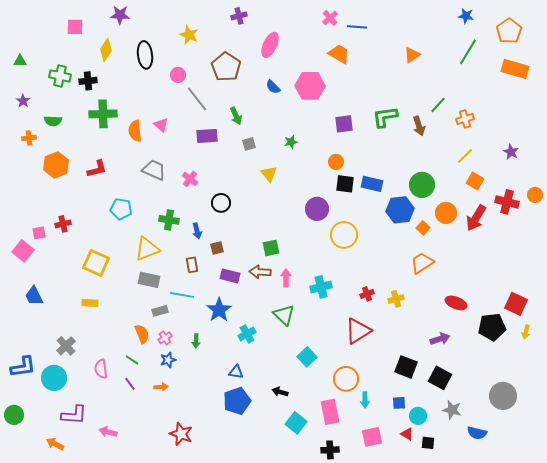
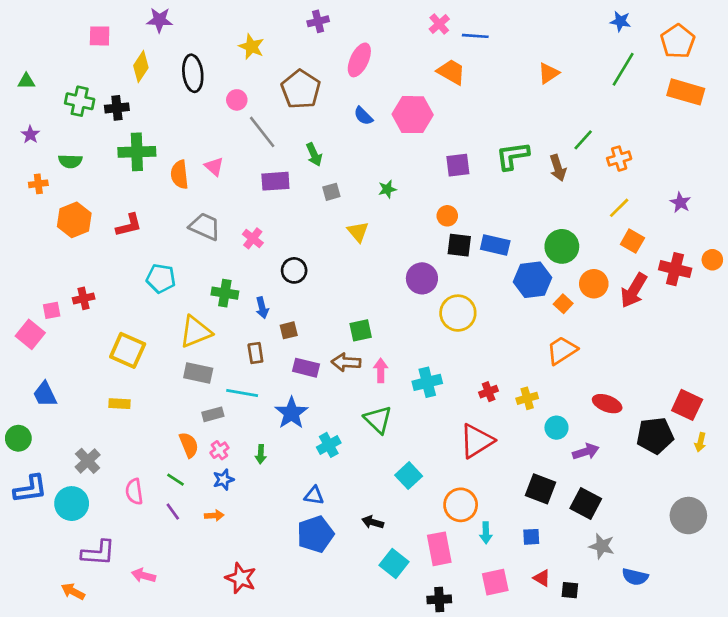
gray circle: (503, 396) -> (688, 516), moved
green circle: (14, 415) -> (18, 438), moved
cyan circle: (418, 416) -> (556, 428), moved

